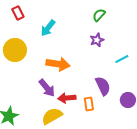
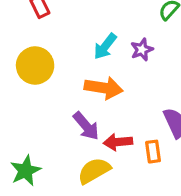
cyan arrow: (48, 28) -> (105, 46), moved
purple star: (97, 40) -> (142, 50), moved

